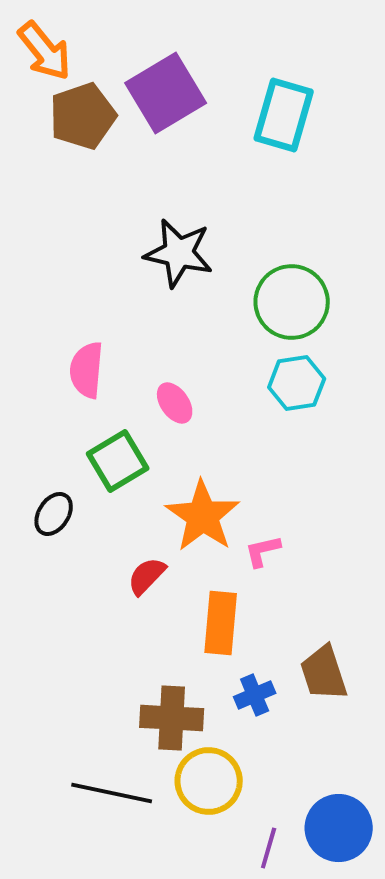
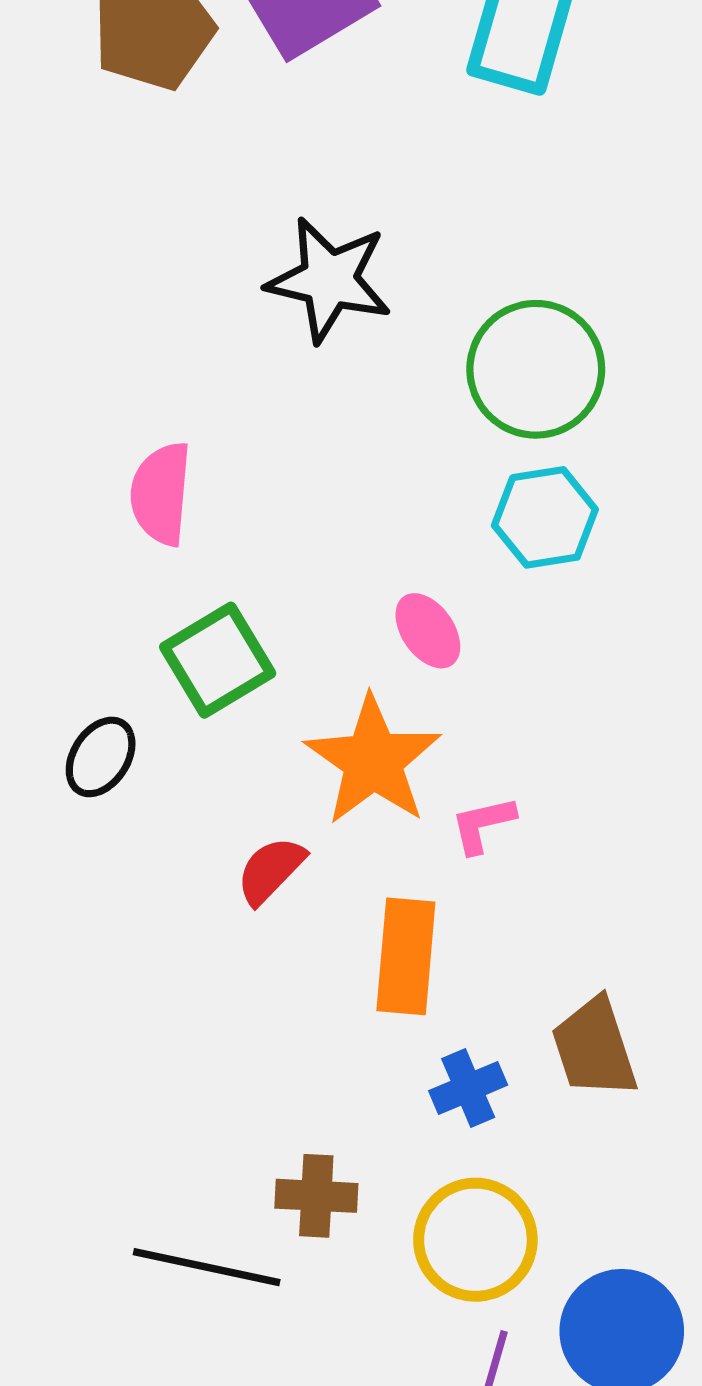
pink ellipse: (175, 403) -> (428, 631), moved
brown cross: (172, 718) -> (316, 1196), moved, size x0.7
yellow circle: (209, 781) -> (475, 1240), moved

